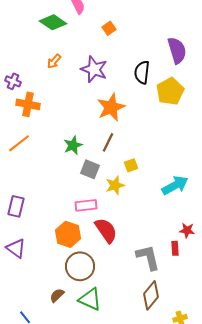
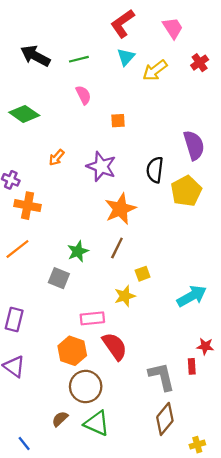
green diamond: (53, 22) -> (24, 114), moved
orange square: (109, 28) -> (118, 121), turned 32
gray square: (90, 169) -> (59, 278), moved

